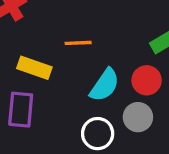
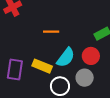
yellow rectangle: (34, 68) -> (42, 66), moved

